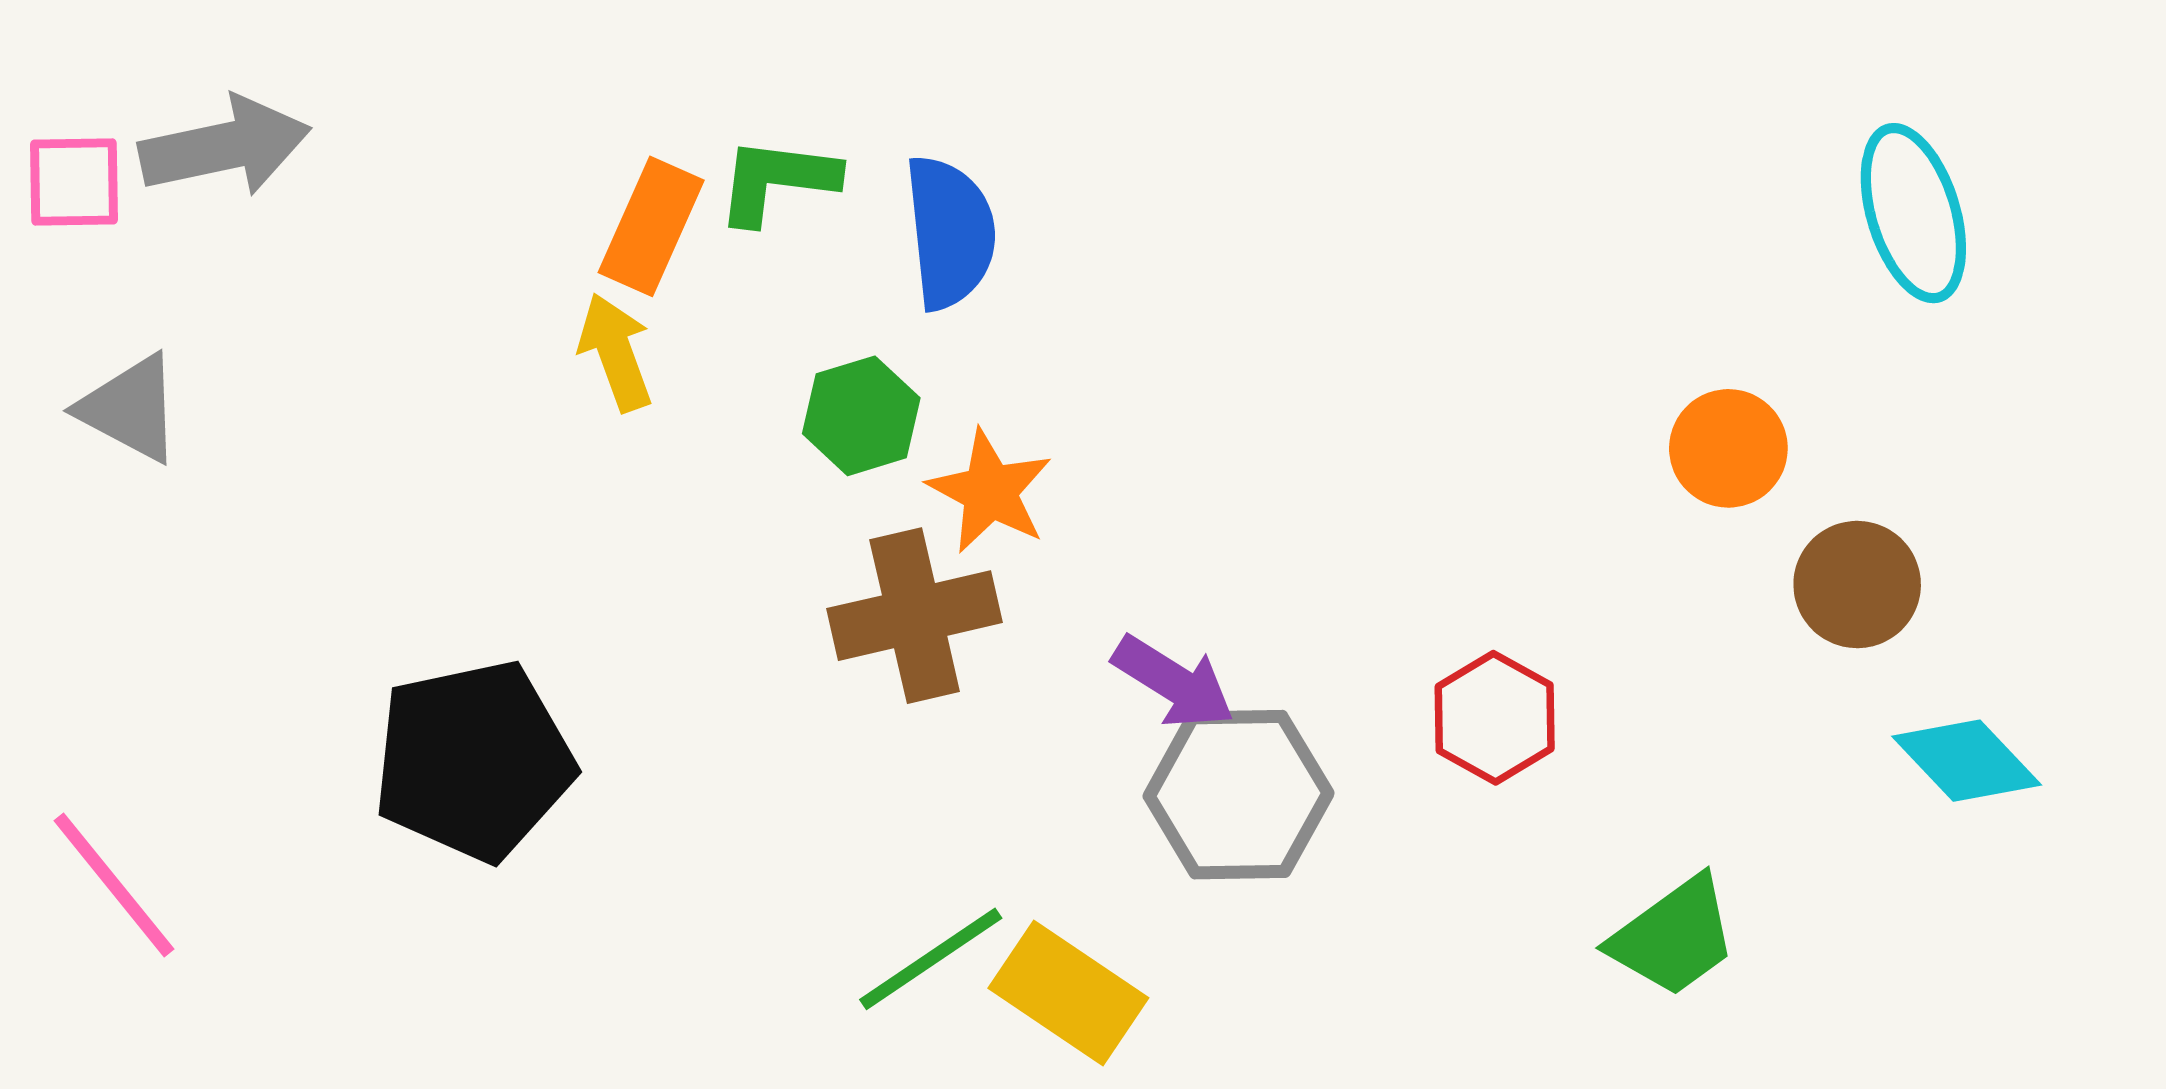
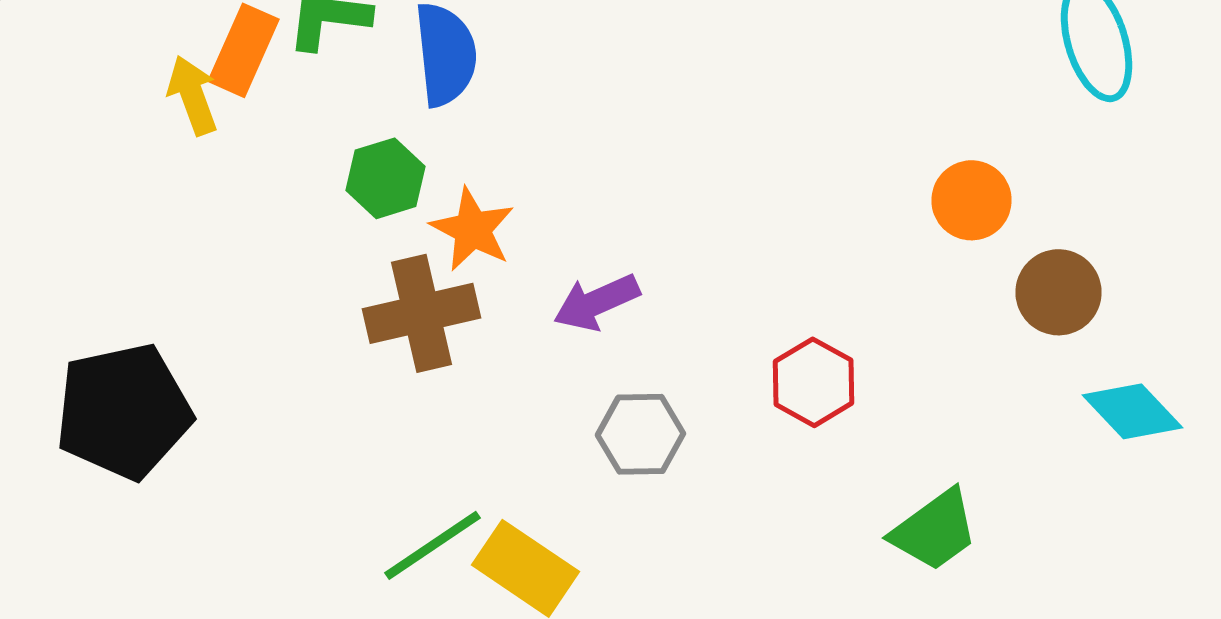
yellow arrow: (616, 352) -> (192, 95), moved
purple arrow: (1173, 682) -> (596, 302), moved, turned 124
gray hexagon: (1239, 795) -> (640, 434), size x0.7

